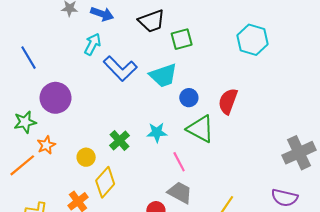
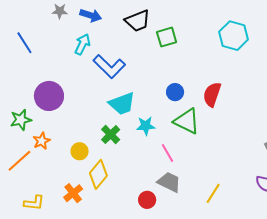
blue line: (28, 58) -> (24, 43), moved
cyan trapezoid: (163, 75) -> (122, 104), moved

